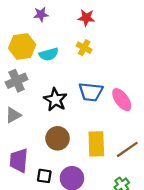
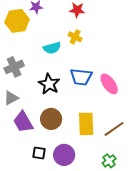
yellow hexagon: (22, 46) -> (17, 21), moved
cyan semicircle: (49, 54) -> (52, 48), moved
purple trapezoid: (19, 160) -> (23, 122), moved, turned -35

